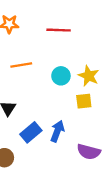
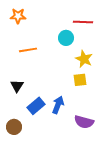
red line: (59, 30) -> (83, 22), moved
cyan circle: (61, 76) -> (66, 38), moved

